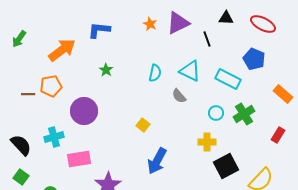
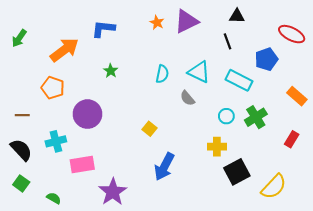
red ellipse: (263, 24) -> (292, 34), moved
black line: (207, 39) -> (227, 41), moved
blue pentagon: (254, 59) -> (266, 59), turned 30
orange pentagon: (51, 86) -> (53, 88), turned 30
brown line: (28, 94) -> (22, 115), moved

